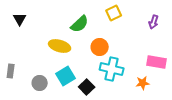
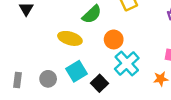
cyan cross: (112, 69) -> (127, 64), turned 35
gray rectangle: (11, 71) -> (17, 80), moved

